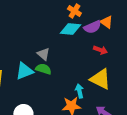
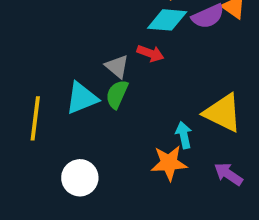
red arrow: (100, 50) -> (150, 53), moved
green semicircle: (43, 69) -> (117, 94), turned -84

